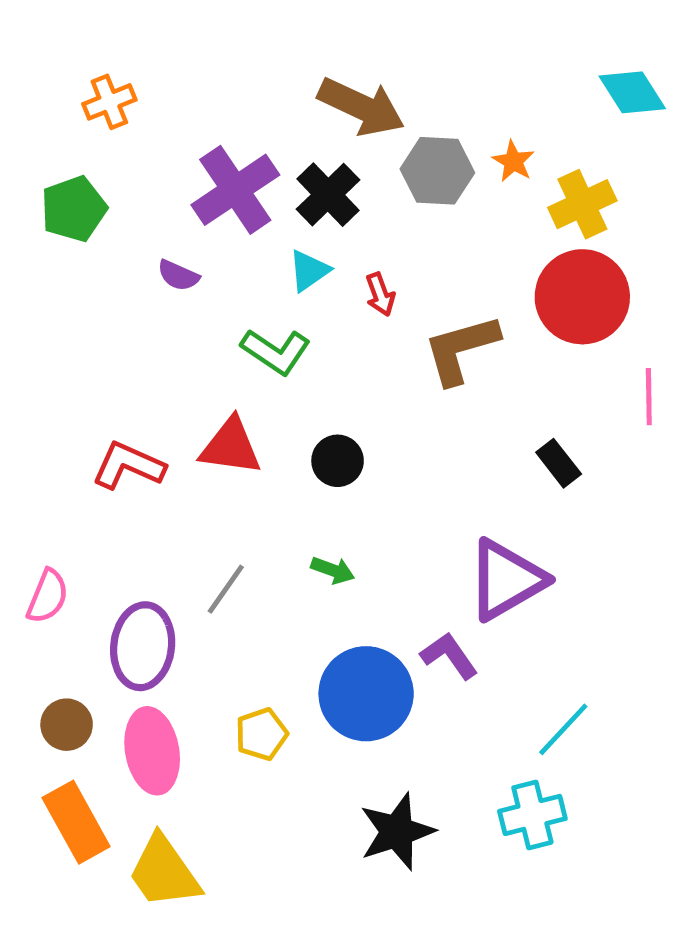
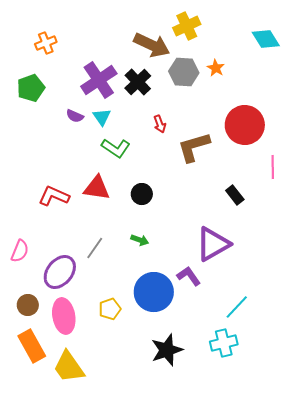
yellow cross: (582, 204) -> (187, 26), moved
cyan triangle: (309, 271) -> (102, 117), moved, turned -30
purple ellipse: (143, 646) -> (60, 272), turned 32

